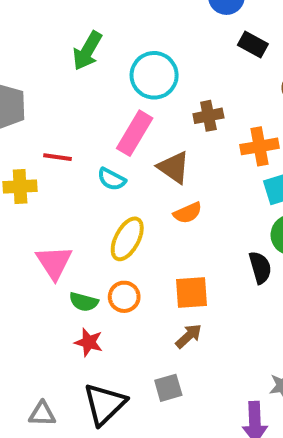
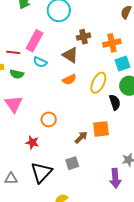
brown cross: (208, 116) -> (83, 37), moved
pink rectangle: (135, 133) -> (35, 41), moved
orange semicircle: (188, 213) -> (69, 80), moved
yellow ellipse: (127, 239) -> (98, 83), moved
orange square: (191, 293) -> (101, 129), moved
green semicircle: (84, 302) -> (17, 74), moved

